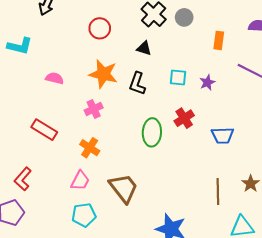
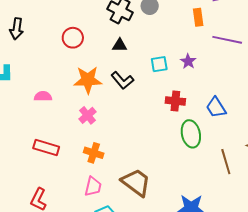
orange rectangle: (219, 40) -> (198, 17), moved
black L-shape: (137, 84) -> (122, 80), turned -45
red cross: (184, 118) -> (175, 101), turned -36
green ellipse: (152, 132) -> (191, 134), moved
blue trapezoid: (223, 135) -> (216, 108), turned 75

